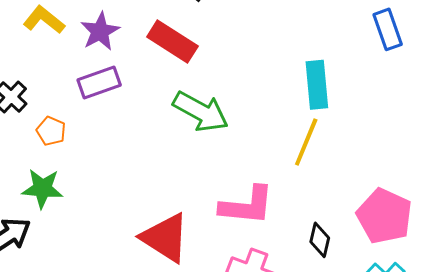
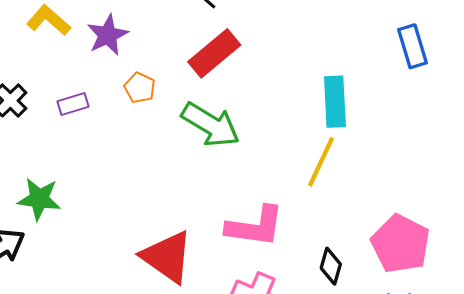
red rectangle: (172, 41) -> (214, 53), moved, turned -75
purple rectangle: (99, 83) -> (73, 104), moved, size x0.7
orange pentagon: (51, 131) -> (140, 88), moved

